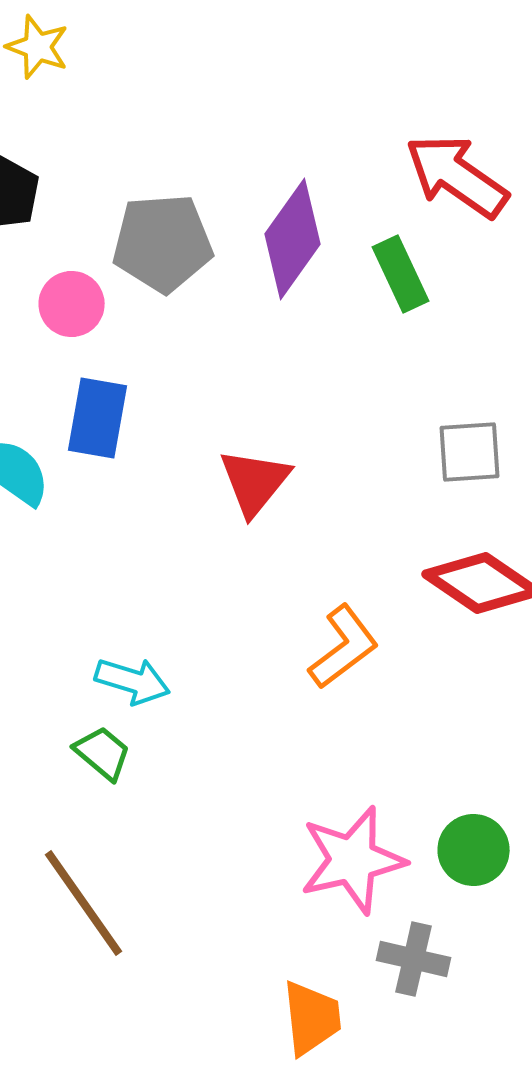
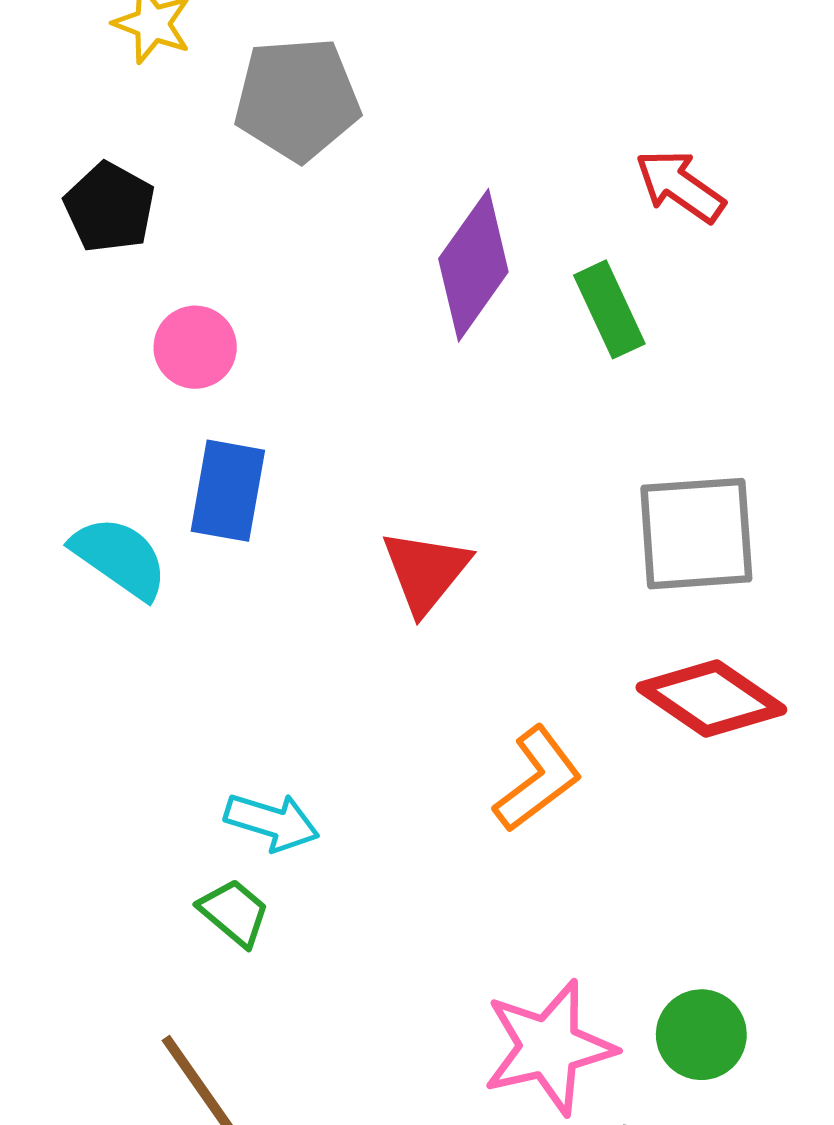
red arrow: (457, 176) -> (680, 186), size x0.7
gray pentagon: (163, 243) -> (297, 99), moved
gray square: (470, 452) -> (696, 534), size x1.5

